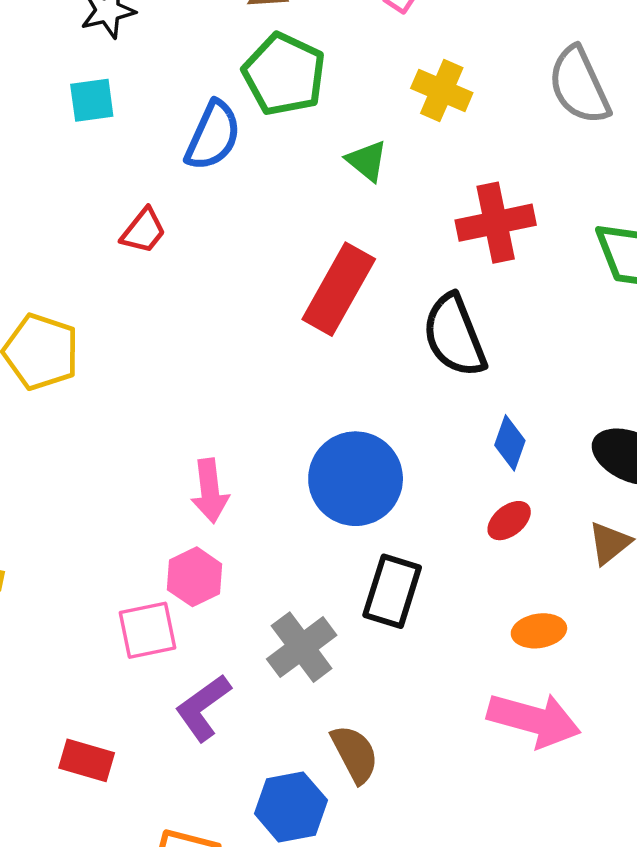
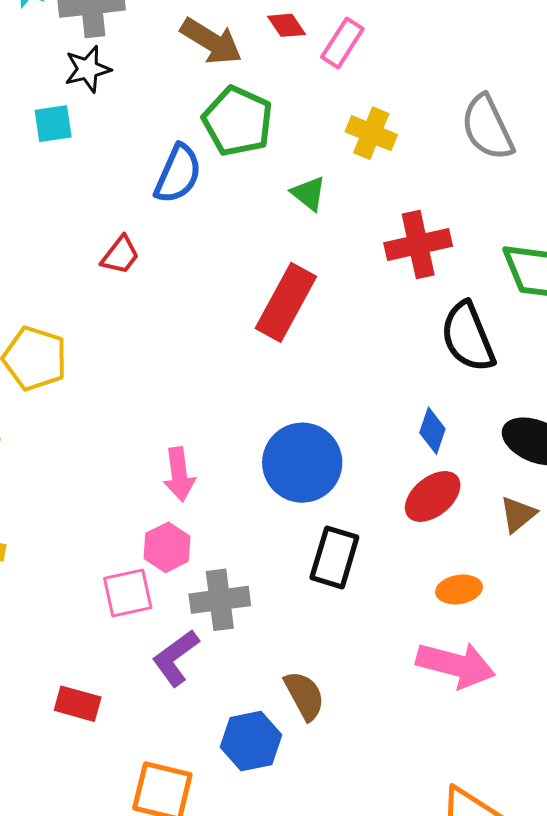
cyan square: (92, 100) -> (53, 124), moved
black semicircle: (454, 336) -> (468, 337), moved
red ellipse: (509, 521) -> (433, 496), size x1.5
gray cross: (302, 647) -> (220, 600), moved, turned 30

